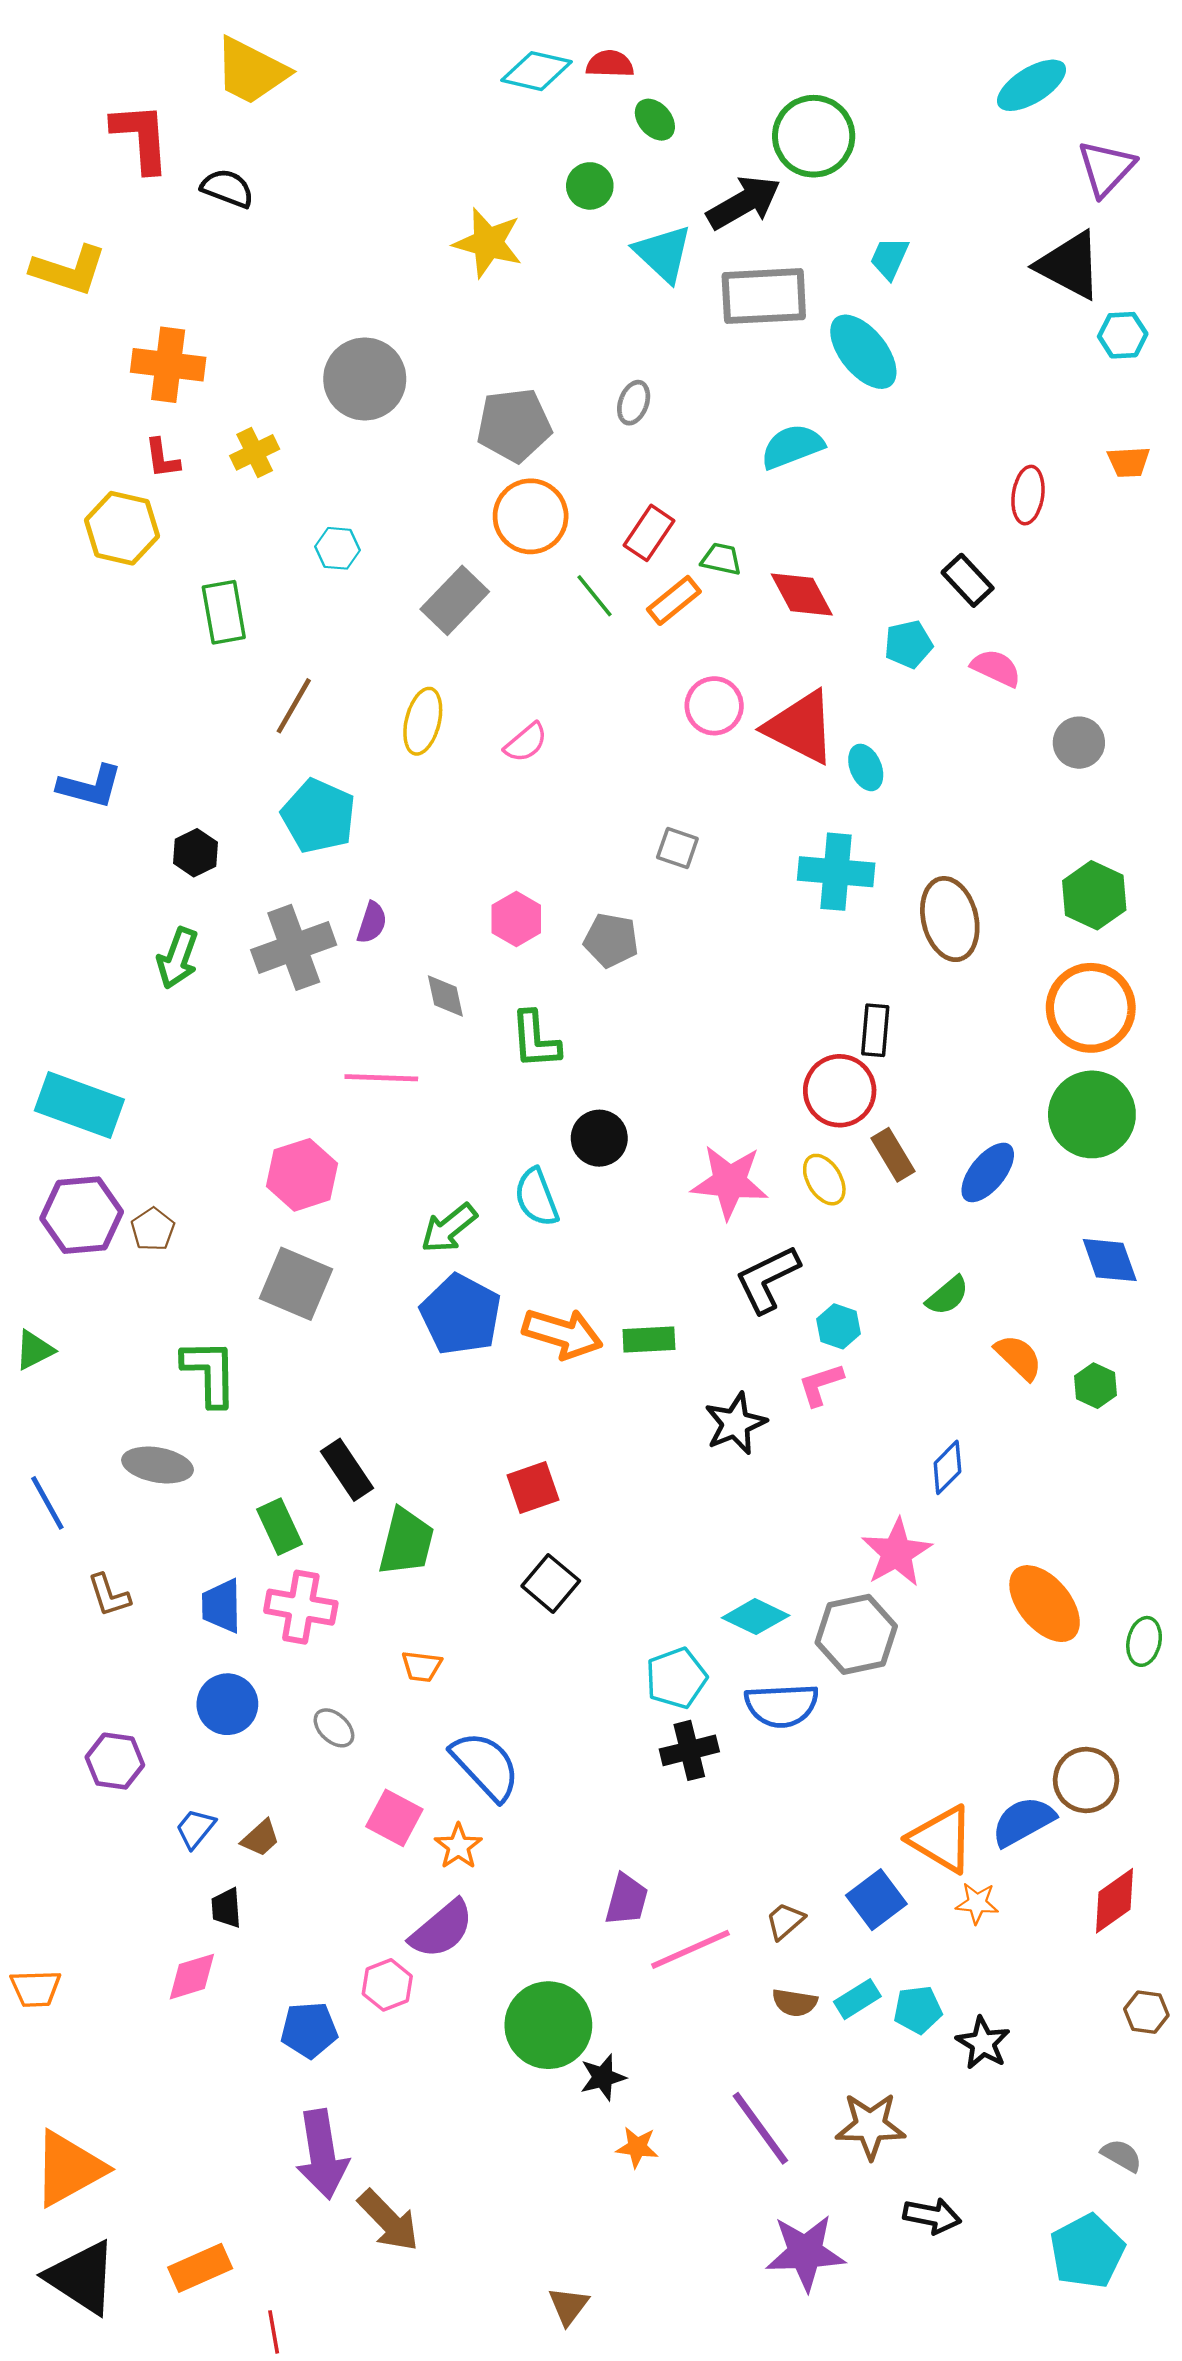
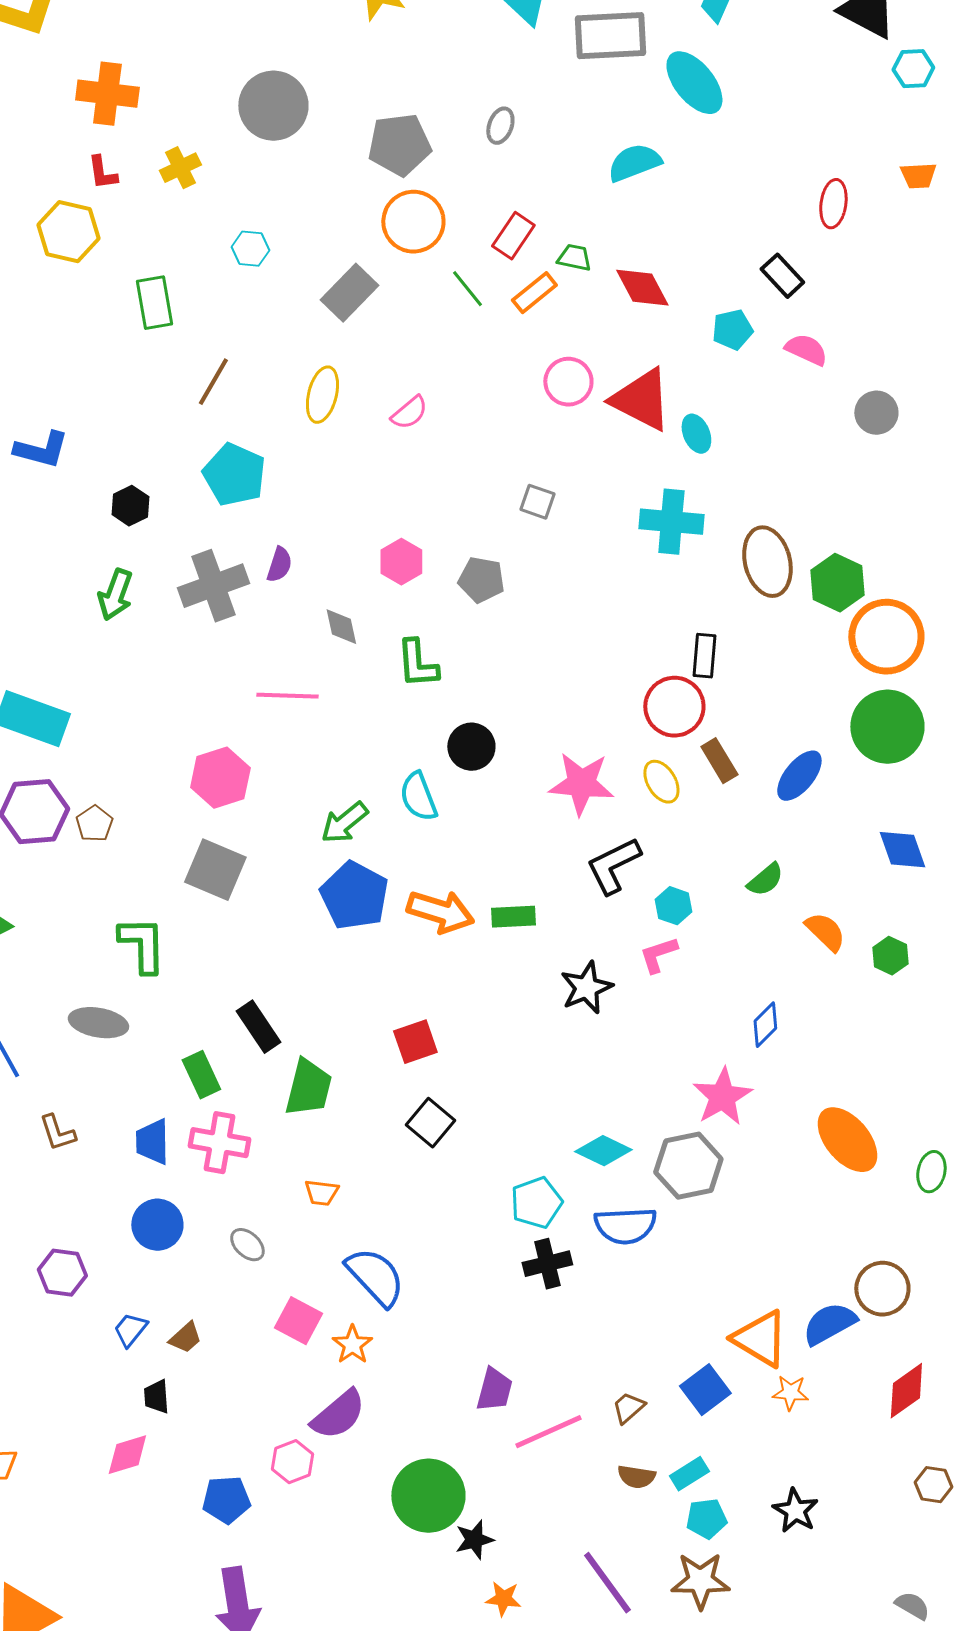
green hexagon: (1094, 895) -> (837, 583), moved
cyan pentagon: (918, 2010) -> (706, 1519), moved

